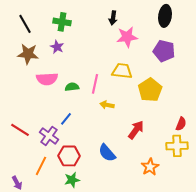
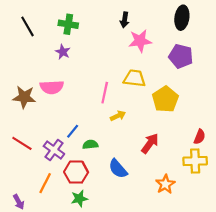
brown star: (28, 54) -> (24, 97), moved
green semicircle: (72, 87) -> (90, 144), moved
yellow arrow: (107, 105) -> (118, 116), turned 144

